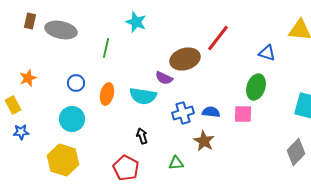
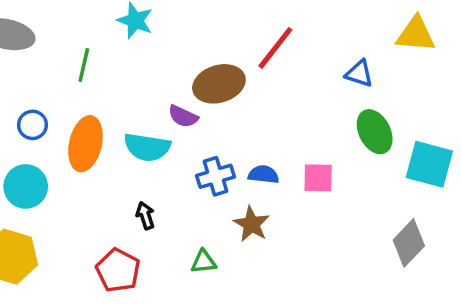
green ellipse: (256, 87) -> (375, 132), moved, turned -45
orange ellipse: (107, 94) -> (86, 144), size x1.4

